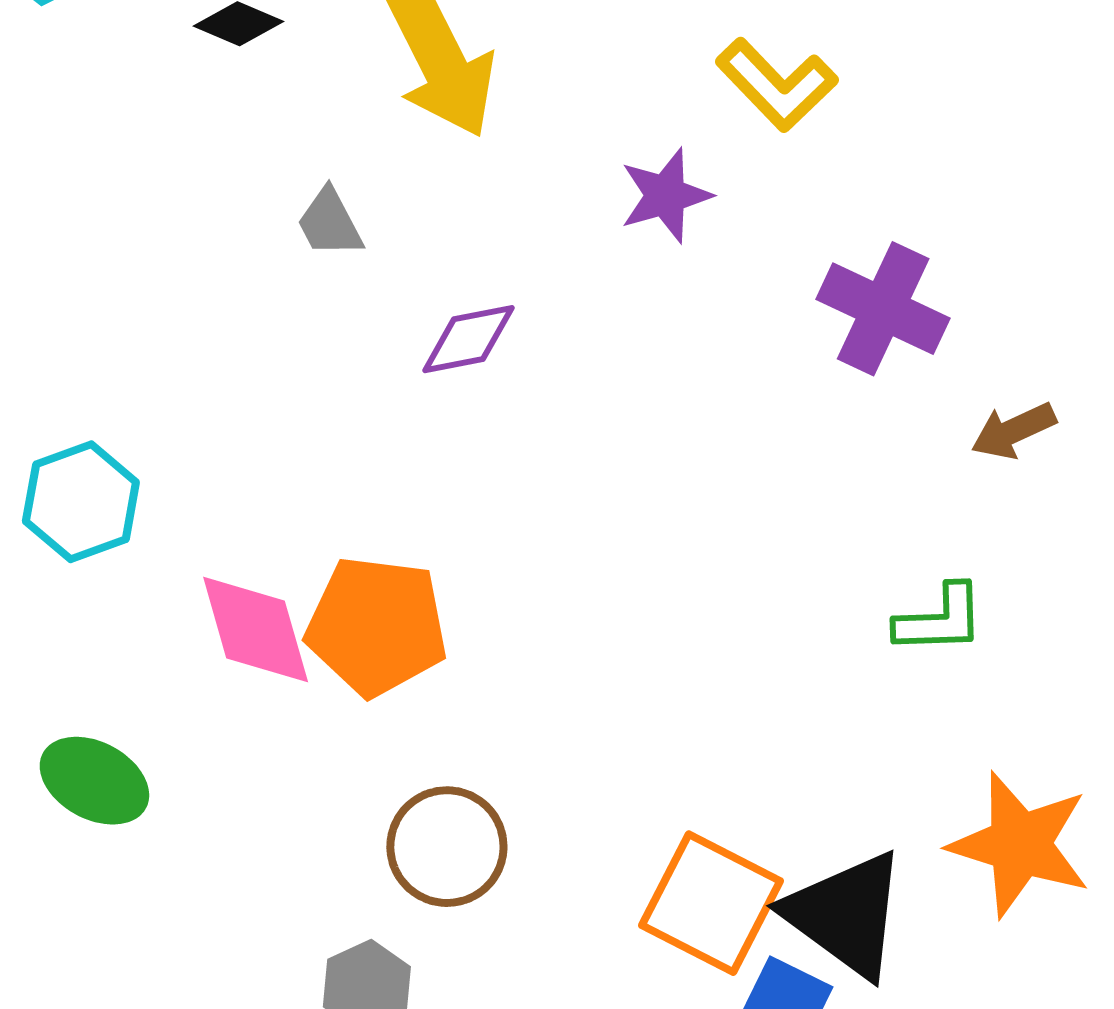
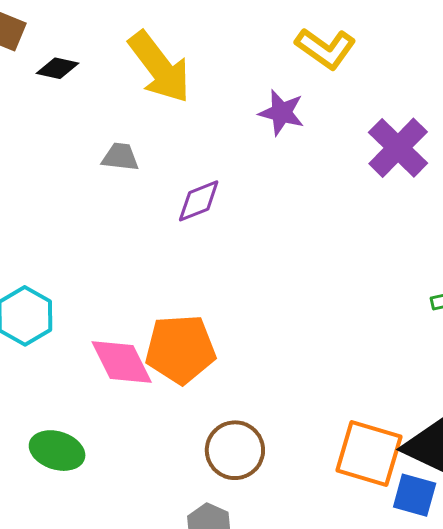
purple star: (666, 195) -> (282, 113), turned -30
gray trapezoid: (330, 223) -> (120, 157), turned 135
purple cross: (883, 309) -> (398, 148), turned 30

